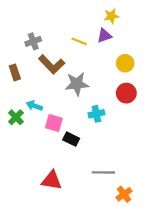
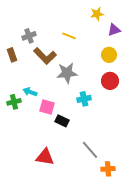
purple triangle: (104, 36) -> (114, 30), moved
brown rectangle: (15, 72) -> (12, 55), moved
green cross: (16, 117) -> (14, 102), turned 32
gray line: (103, 172) -> (90, 150), turned 48
orange cross: (124, 194) -> (108, 169), turned 32

